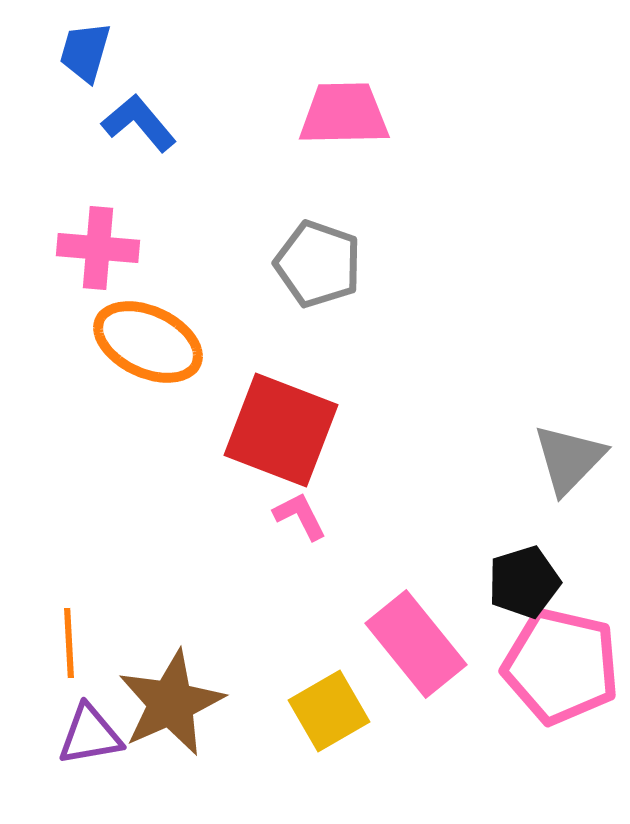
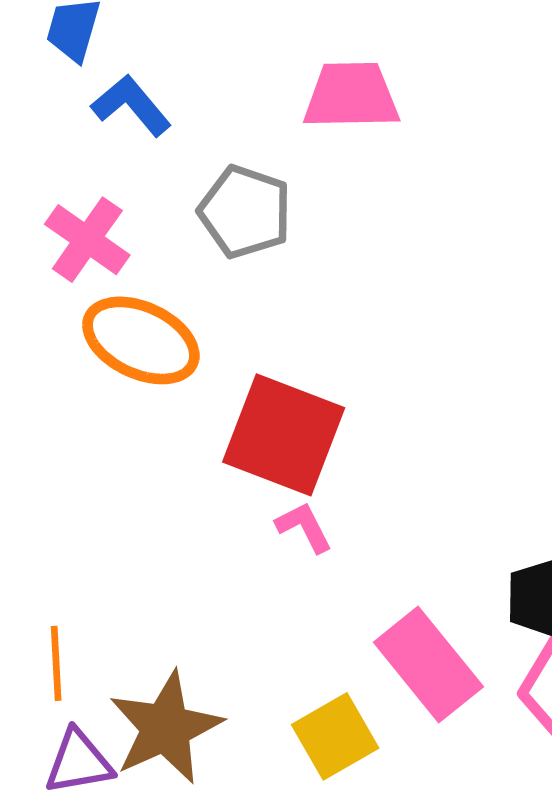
pink cross: (98, 248) -> (87, 240), turned 30
gray pentagon: (318, 264) -> (245, 212), moved

